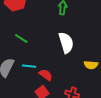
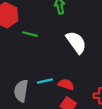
green line: (21, 39) -> (30, 34), moved

